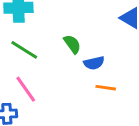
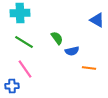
orange line: (106, 88) -> (89, 68), moved

